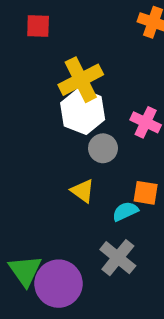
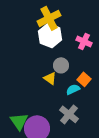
gray circle: (103, 148) -> (61, 65), moved
orange square: (146, 193) -> (84, 79), turned 32

